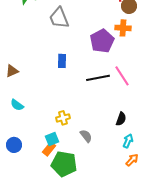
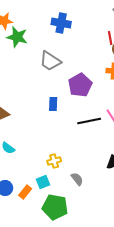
gray trapezoid: (59, 18) -> (50, 61), turned -35
purple pentagon: (102, 41) -> (80, 85), moved
orange rectangle: (49, 149) -> (25, 192), moved

